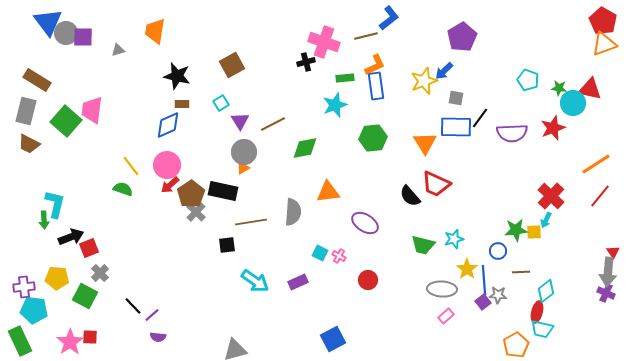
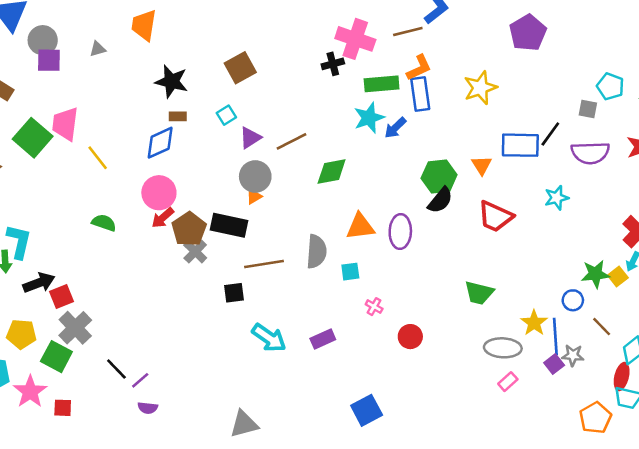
gray circle: (66, 33) -> (43, 40), moved
purple square: (83, 37) -> (49, 60), moved
blue arrow: (444, 71) -> (395, 128), moved
green rectangle: (345, 78) -> (382, 84), size x1.5
gray square: (456, 98) -> (588, 109), moved
purple triangle: (240, 121) -> (250, 138), turned 30
green hexagon: (373, 138) -> (439, 176), moved
orange triangle: (425, 143) -> (482, 165), size x0.7
yellow line: (131, 166) -> (98, 158), moved
black semicircle: (410, 196) -> (440, 200), moved, turned -100
purple ellipse: (365, 223) -> (400, 232), moved, turned 60
yellow square: (534, 232) -> (618, 277), turned -35
cyan star: (454, 239) -> (557, 198), moved
cyan square: (320, 253) -> (350, 272), moved, turned -35
brown line: (521, 272) -> (602, 327), turned 48
gray cross: (100, 273) -> (75, 328), size x1.5
pink star: (70, 342) -> (30, 392), moved

